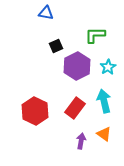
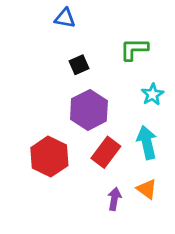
purple hexagon: (77, 66) -> (89, 110), moved

